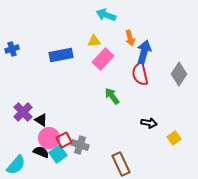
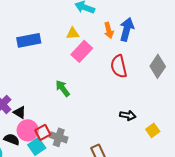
blue arrow: (144, 52) -> (127, 29), moved
blue rectangle: (61, 55) -> (29, 40), moved
green arrow: (112, 96) -> (63, 88), moved
black semicircle: (41, 152) -> (12, 139), moved

